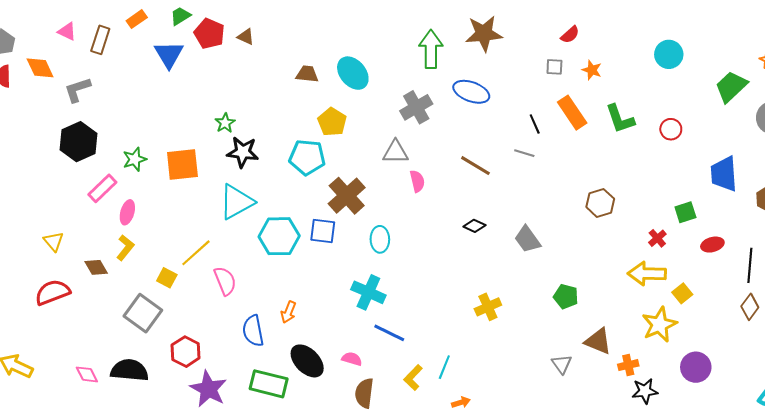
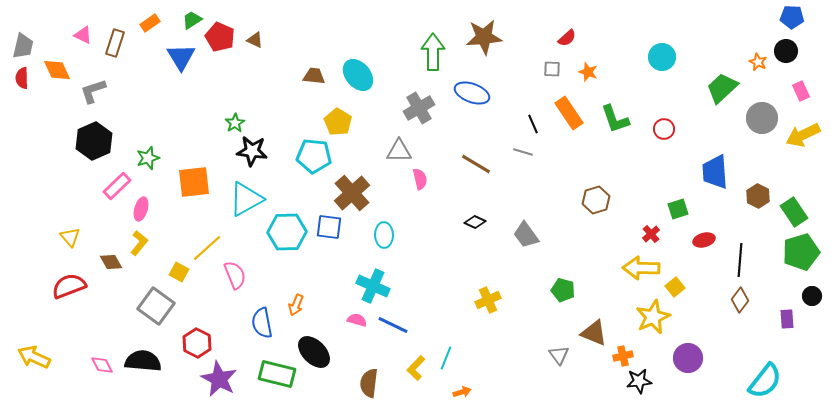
orange square: (182, 165) -> (194, 182), moved
pink semicircle: (352, 359) -> (357, 320), moved

